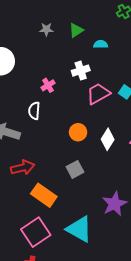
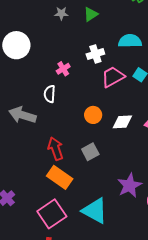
cyan semicircle: (101, 44) -> (130, 41), moved, size x1.6
white diamond: (108, 139) -> (122, 122), turned 55
red arrow: (23, 167) -> (56, 149), moved, turned -95

